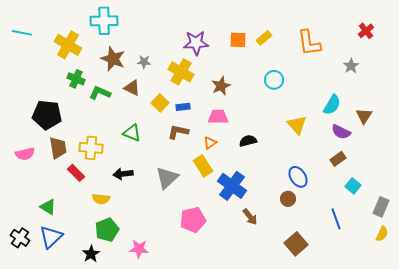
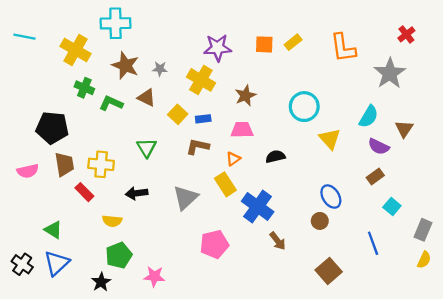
gray star: (351, 66) -> (390, 73), size x1.8
cyan circle: (274, 80) -> (304, 107), moved, size x1.4
green triangle: (132, 133) -> (147, 148), turned 36

